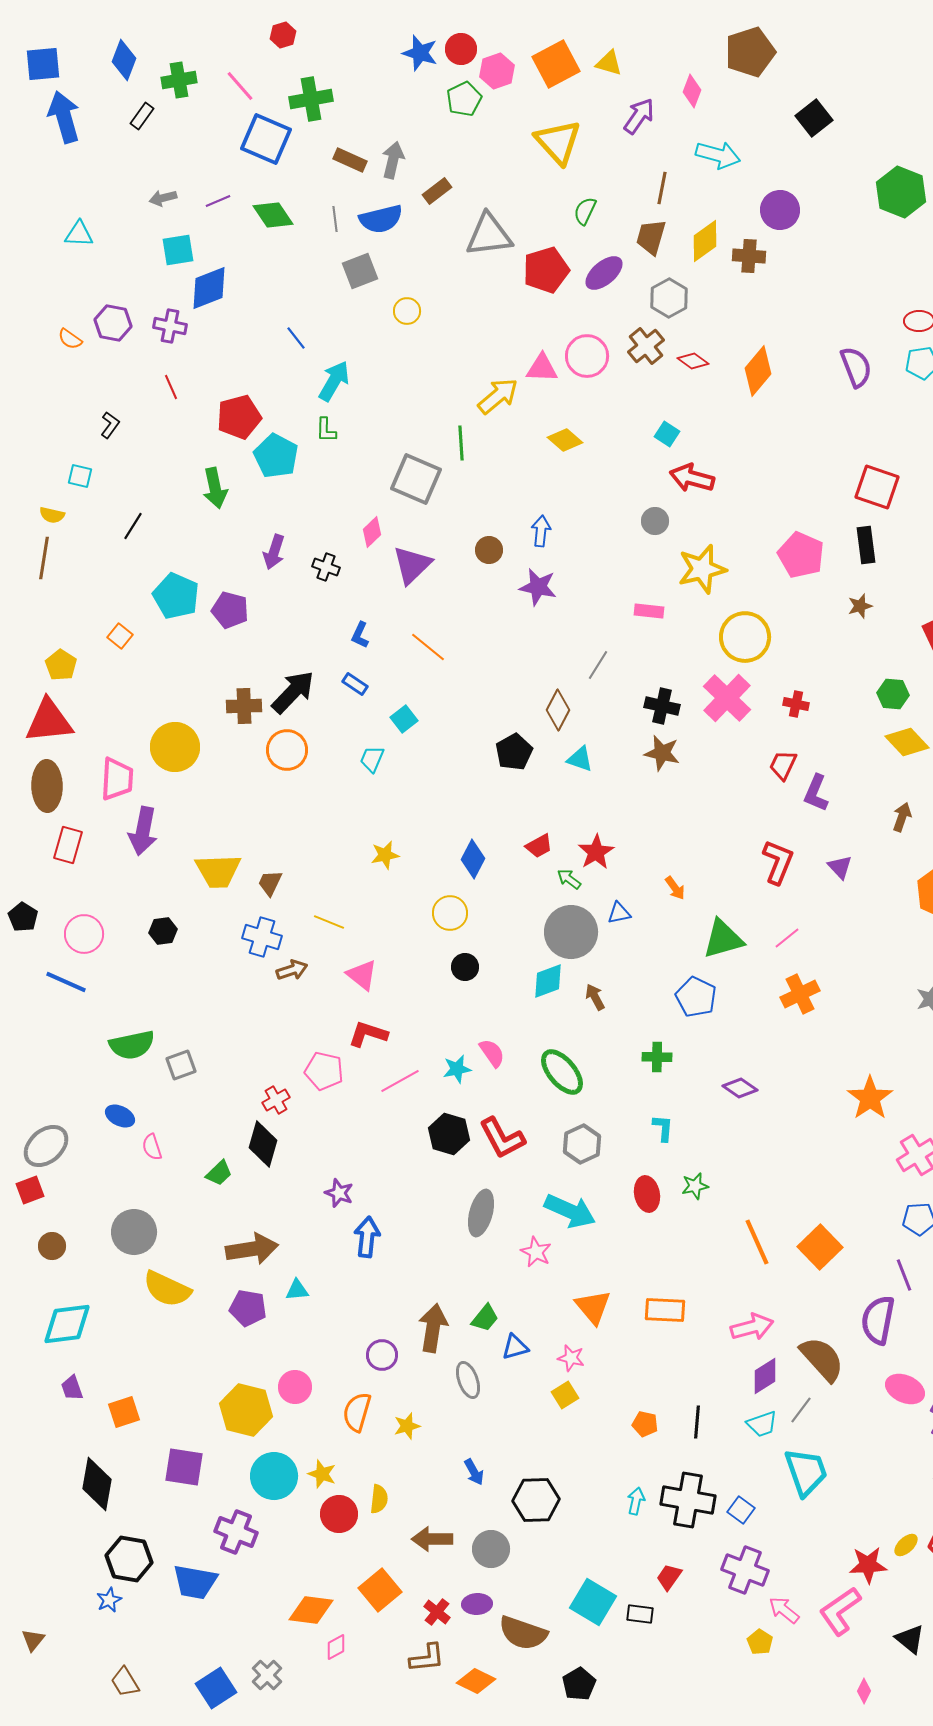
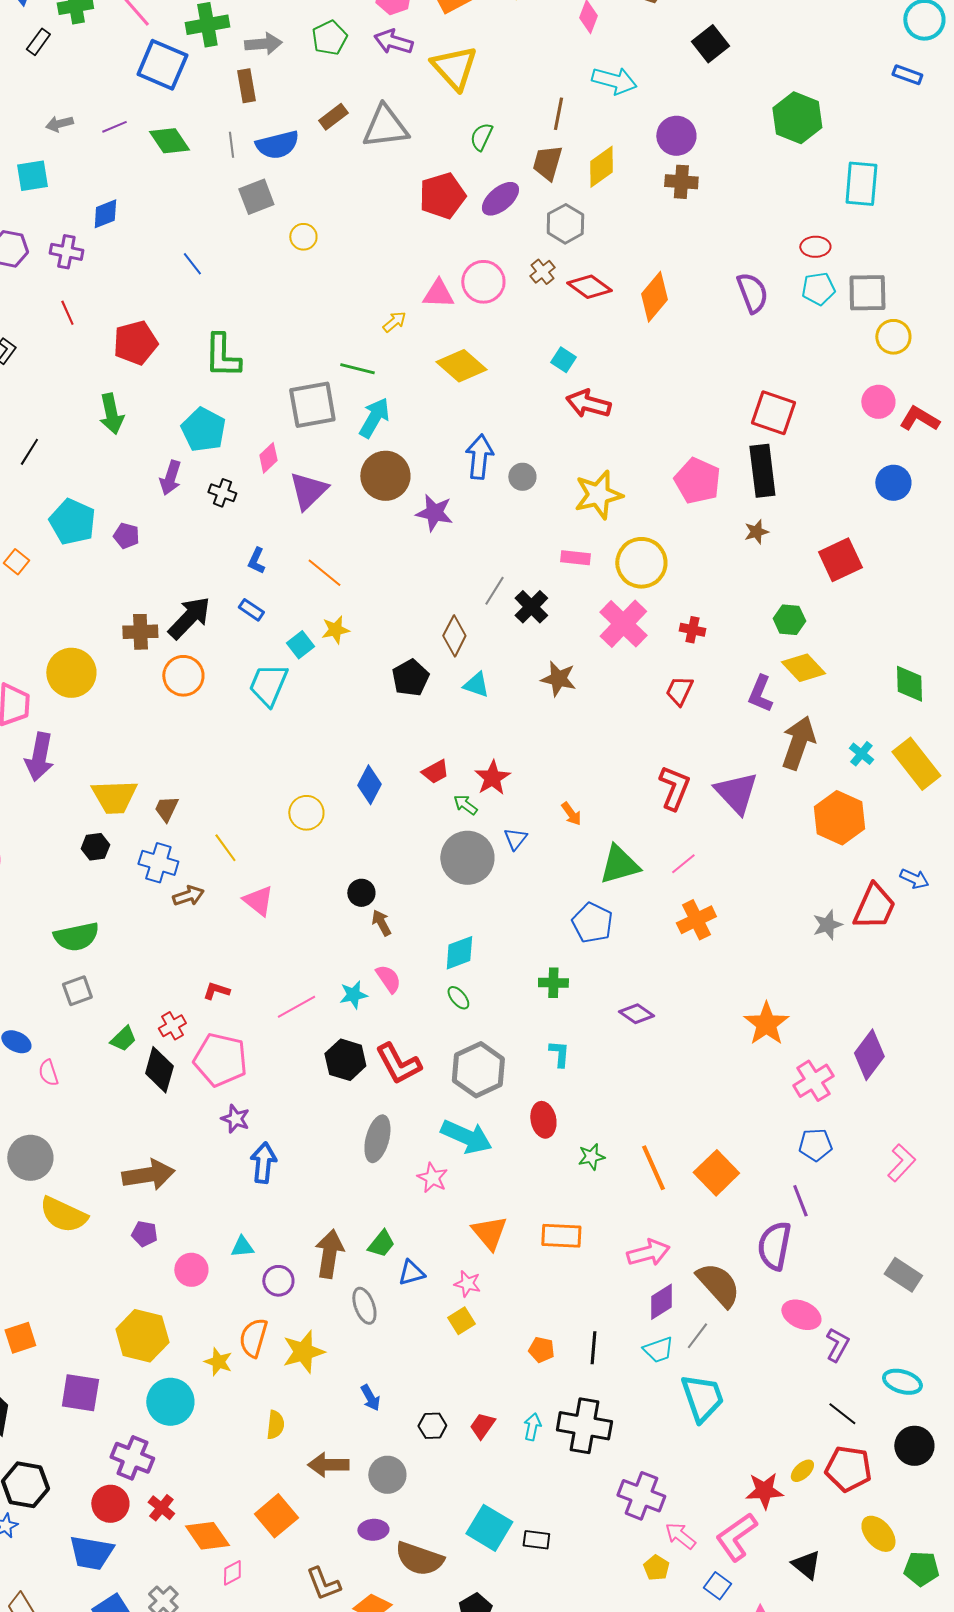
green pentagon: (464, 99) -> (329, 38), moved
purple arrow: (639, 116) -> (393, 42), moved, turned -108
brown rectangle: (350, 160) -> (246, 86), turned 56
gray arrow: (393, 160) -> (263, 44), moved, turned 72
gray triangle: (489, 235) -> (385, 127), moved
cyan square: (178, 250) -> (32, 176), moved
brown cross: (749, 256) -> (681, 182), moved
blue diamond: (209, 288) -> (105, 214), size x0.7
brown cross: (646, 346) -> (542, 272), size x0.7
red diamond: (693, 361) -> (589, 287), size x1.4
cyan arrow: (334, 381) -> (374, 418), moved
yellow arrow: (498, 396) -> (394, 322), size x0.6
green L-shape: (326, 430) -> (222, 356), size x1.8
yellow diamond: (565, 440) -> (461, 366), size x1.4
green line: (461, 443) -> (357, 369), turned -72
cyan pentagon: (276, 456) -> (203, 430), moved
gray square: (416, 479) -> (312, 405), turned -33
gray circle: (655, 521) -> (522, 477), moved
blue arrow: (541, 531) -> (479, 457), moved, size x1.4
black rectangle: (866, 545) -> (762, 471), size x1.4
brown circle: (489, 550) -> (385, 476), size x1.8
purple pentagon: (230, 610) -> (126, 536), size x0.7
pink rectangle: (649, 611) -> (575, 558), moved
black cross: (662, 706) -> (531, 607), moved, turned 32
cyan trapezoid: (372, 759) -> (268, 685), size x1.6
purple L-shape: (816, 793) -> (760, 694), moved
brown arrow: (902, 817) -> (798, 743), size x1.8
yellow star: (385, 855) -> (335, 630), moved
purple triangle: (840, 867) -> (736, 793), size x1.8
yellow circle: (450, 913) -> (306, 813), moved
blue triangle: (619, 913) -> (515, 839), turned -40
yellow line: (329, 922) -> (225, 848), turned 32
black hexagon: (163, 931) -> (95, 847), moved
cyan diamond: (548, 981) -> (459, 953), moved
brown arrow: (595, 997) -> (381, 923), moved
red L-shape: (368, 1034) -> (216, 991), moved, size x0.7
green semicircle: (132, 1045) -> (76, 937), moved
pink pentagon: (324, 1071) -> (220, 1060), moved, size x1.4
green ellipse: (562, 1072) -> (458, 998), size x0.5
gray hexagon: (582, 1144) -> (478, 1070), size x1.4
green trapezoid: (219, 1173) -> (123, 1039), moved
green star: (695, 1186) -> (591, 1157), moved
cyan triangle: (297, 1290) -> (242, 1247), moved
purple pentagon: (248, 1308) -> (144, 1234), size x0.7
pink circle: (295, 1387) -> (191, 1270), moved
yellow star: (407, 1426) -> (303, 1352), size x1.6
yellow star: (322, 1474) -> (218, 1362), moved
black hexagon: (536, 1500) -> (432, 1426), size x0.6
blue square: (741, 1510) -> (717, 1586), moved
red circle: (339, 1514) -> (110, 1504), moved
red trapezoid: (669, 1577) -> (482, 1426), moved
blue trapezoid: (195, 1582) -> (91, 1553), moved
orange diamond: (311, 1610) -> (207, 1536), turned 48
red cross: (437, 1612) -> (161, 1508), moved
brown L-shape: (427, 1658) -> (323, 1584), turned 75

